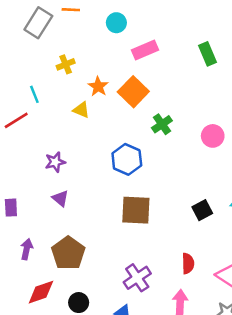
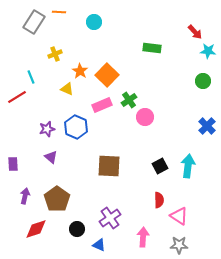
pink rectangle: (145, 50) -> (102, 105), moved
green rectangle: (207, 54) -> (152, 48), moved, turned -60
pink circle: (213, 136) -> (145, 117), moved
blue hexagon: (127, 159) -> (76, 127), moved
red semicircle: (188, 264) -> (159, 200), moved
black circle: (79, 303) -> (77, 229), moved

